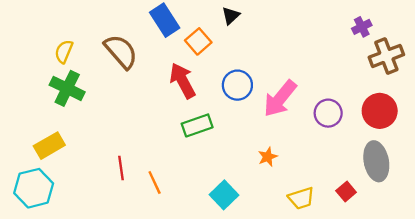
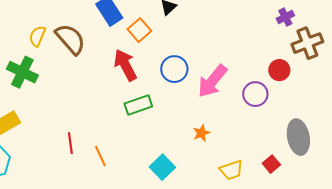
yellow semicircle: (64, 52) -> (37, 36), moved
red circle: (380, 111) -> (279, 70), moved, size x0.7

